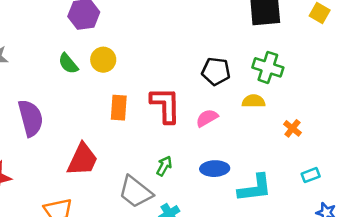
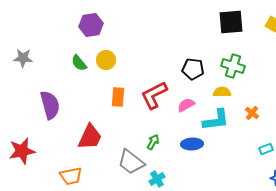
red L-shape: (165, 105) -> (154, 95), turned -116
cyan L-shape: (255, 188) -> (216, 120), moved

